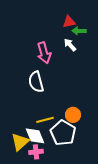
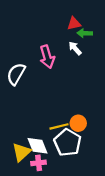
white semicircle: (36, 82) -> (16, 74), moved, turned 45
yellow line: (45, 120) -> (59, 126), moved

